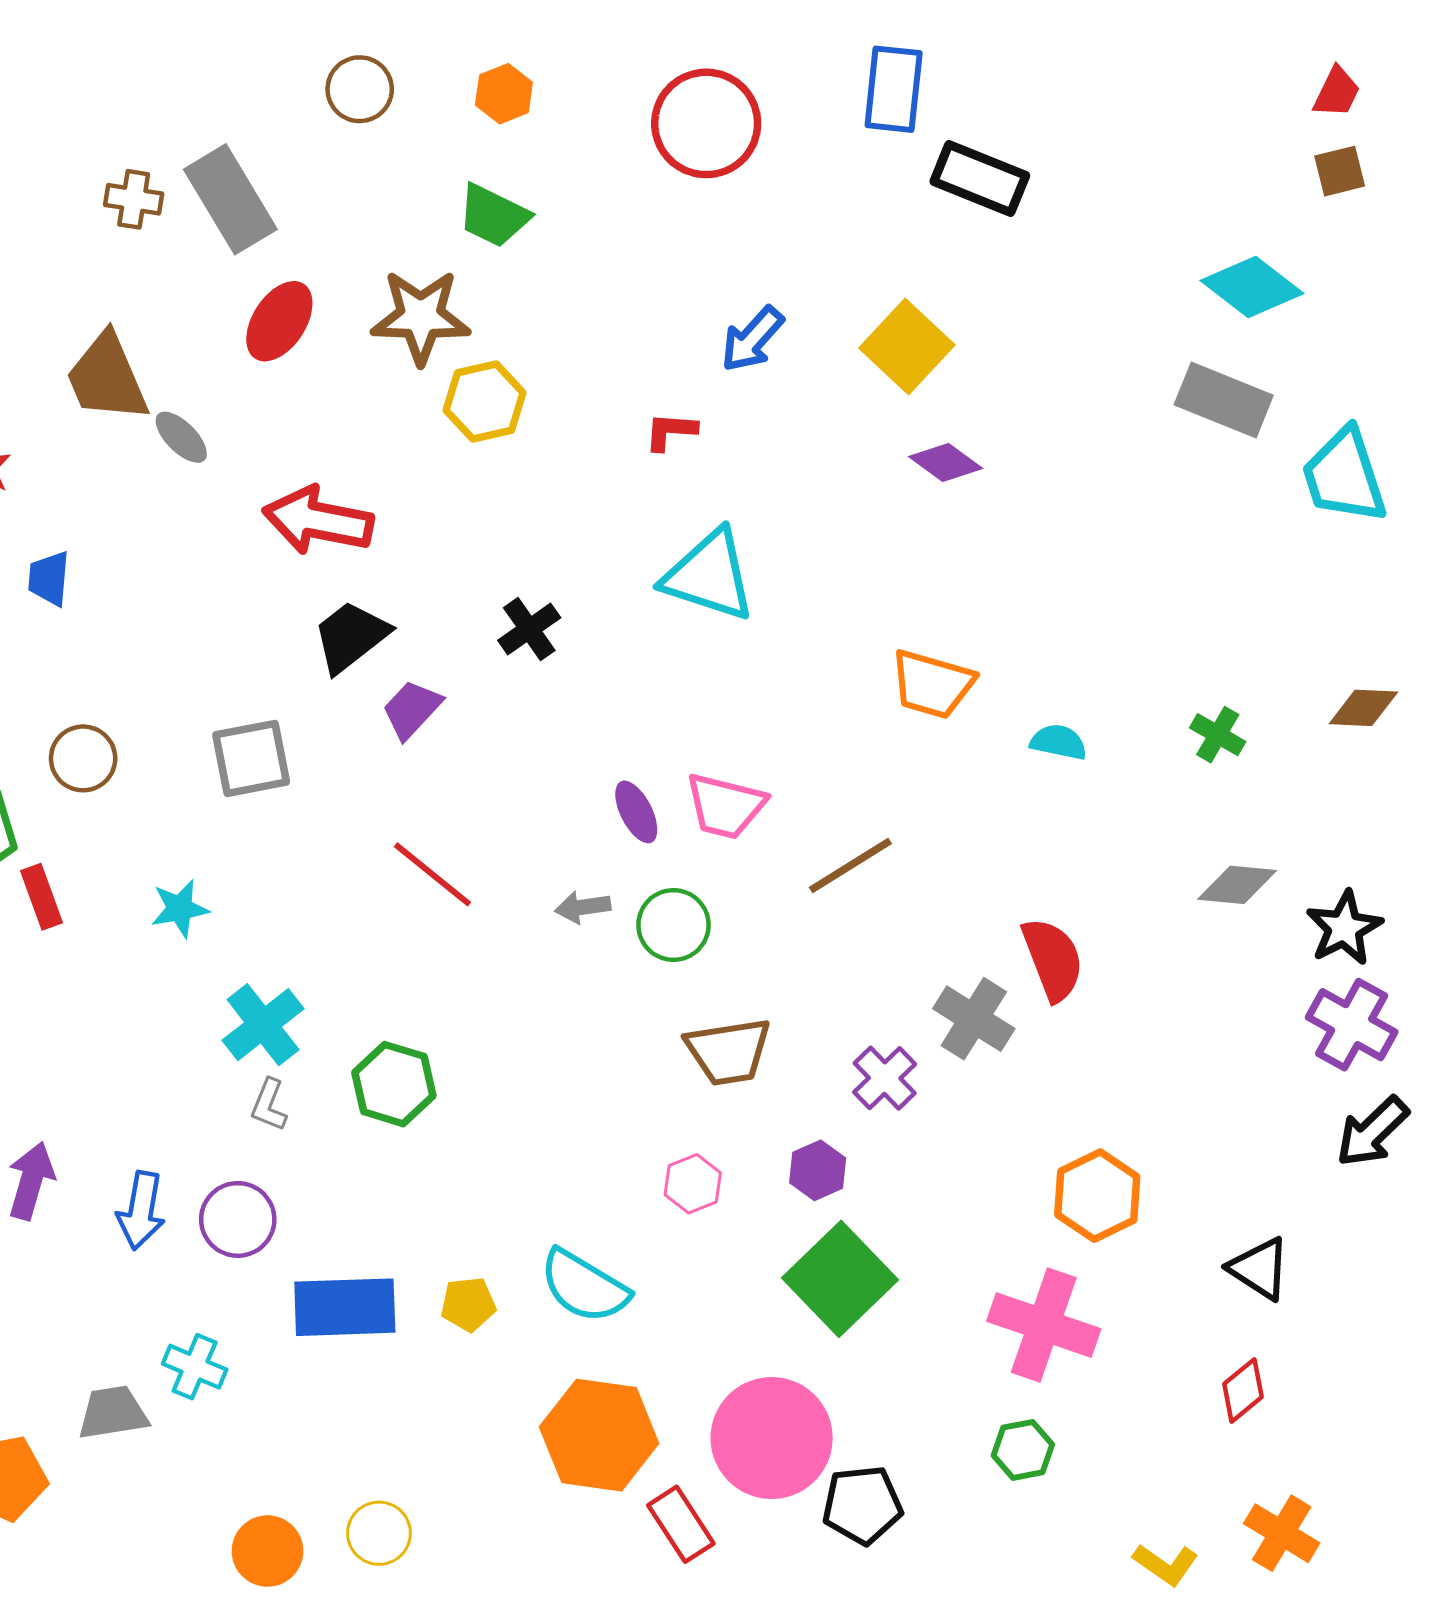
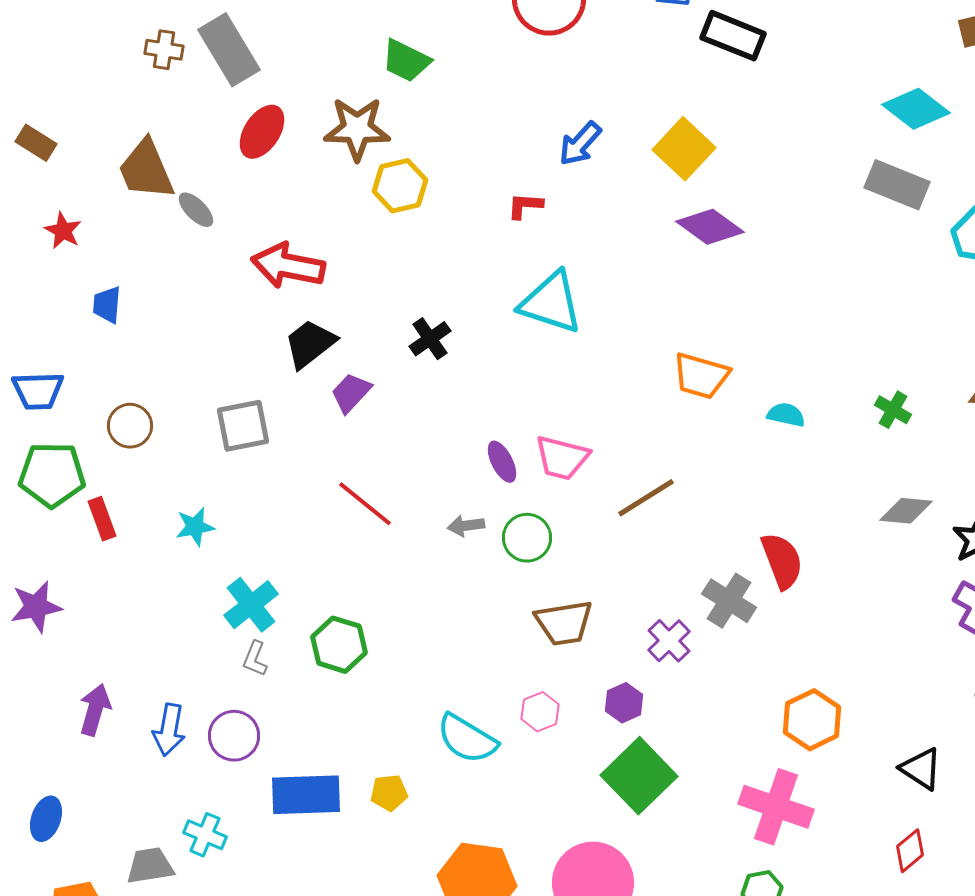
purple diamond: (946, 462) -> (710, 227), size x1.4
cyan semicircle: (584, 1286) -> (467, 739), moved

